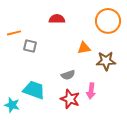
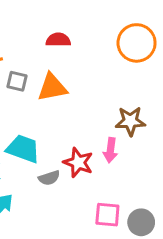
orange triangle: (84, 48) -> (52, 87), moved, size x1.5
brown star: (106, 61) -> (130, 121), moved
gray semicircle: (68, 75) -> (49, 178), moved

